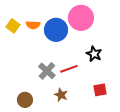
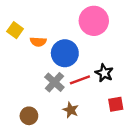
orange semicircle: (33, 25) -> (38, 42), moved
blue circle: (56, 30) -> (65, 53), moved
black star: (94, 54) -> (104, 73), moved

